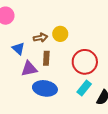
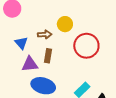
yellow circle: (60, 34) -> (65, 24), moved
red circle: (85, 62) -> (86, 46), moved

